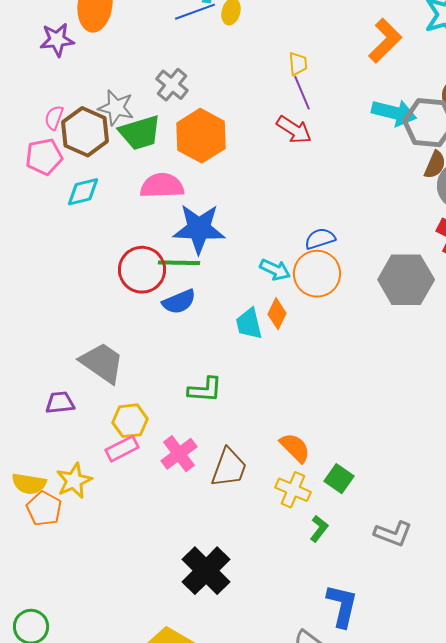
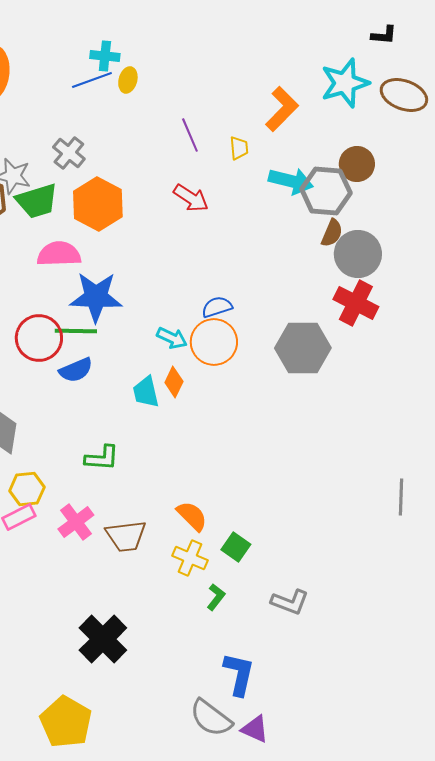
yellow trapezoid: (298, 64) -> (239, 148), moved
purple line: (302, 93) -> (190, 135), moved
brown trapezoid: (229, 468) -> (126, 536), turned 63

